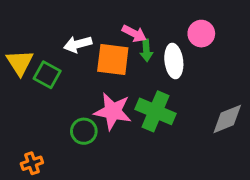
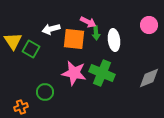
pink circle: (201, 34) -> (149, 25), moved
green circle: (84, 131) -> (45, 92), moved

